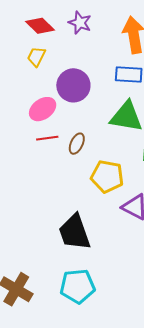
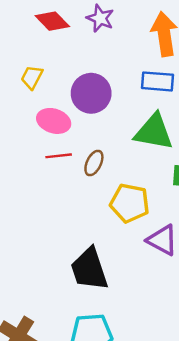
yellow trapezoid: (36, 57) -> (32, 77), moved
pink ellipse: (43, 109) -> (54, 121), turned 52

